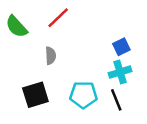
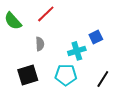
cyan cross: (120, 72) -> (77, 51), moved
black line: (116, 100) -> (103, 79), moved, turned 54

